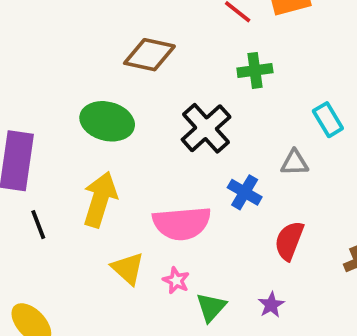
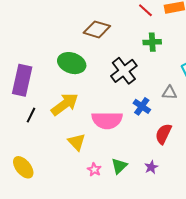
yellow arrow: (100, 199) -> (65, 104), turned 32
black line: (38, 225) -> (31, 115), turned 42
pink star: (176, 280) -> (94, 170), moved

